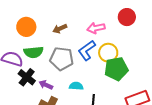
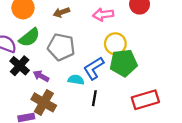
blue L-shape: (87, 50) -> (94, 68), moved
green semicircle: (34, 52) -> (29, 37), turned -36

